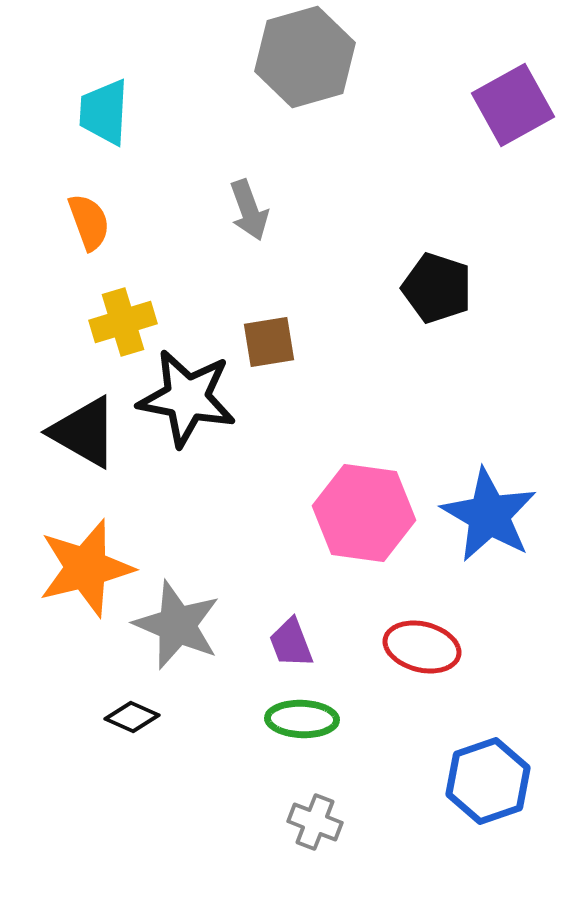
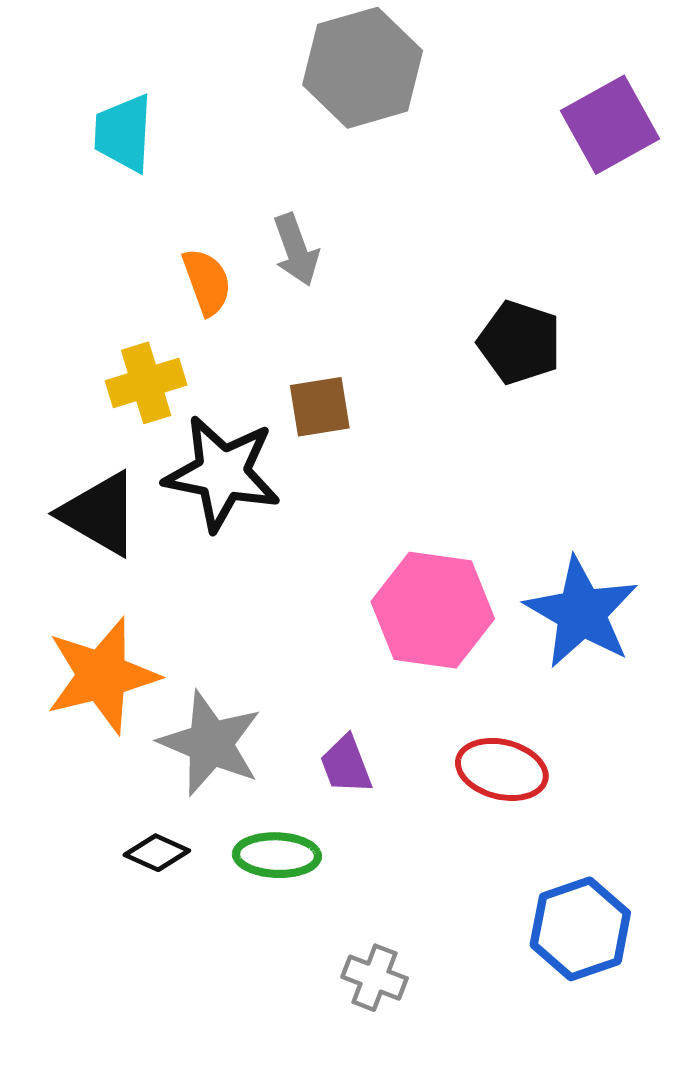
orange semicircle: (89, 222) -> (207, 282), moved
green ellipse: (302, 719) -> (277, 855), moved

